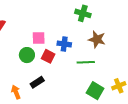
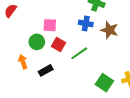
blue cross: (64, 44) -> (86, 23), moved
green line: (86, 62) -> (79, 53), moved, turned -36
orange arrow: (16, 92) -> (23, 62), moved

